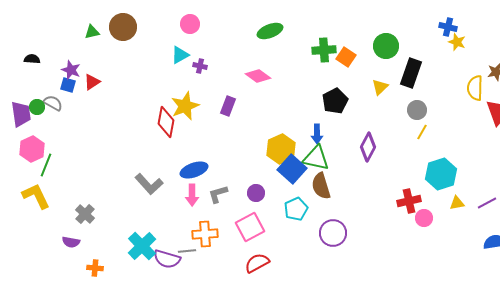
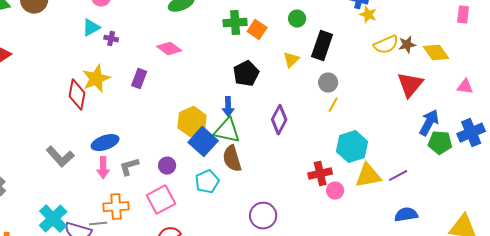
green circle: (386, 46) -> (297, 19), size x0.7
yellow semicircle: (475, 88) -> (386, 45), moved, turned -115
yellow triangle: (457, 203) -> (368, 176), size x1.8
purple circle: (333, 233) -> (263, 216), moved

